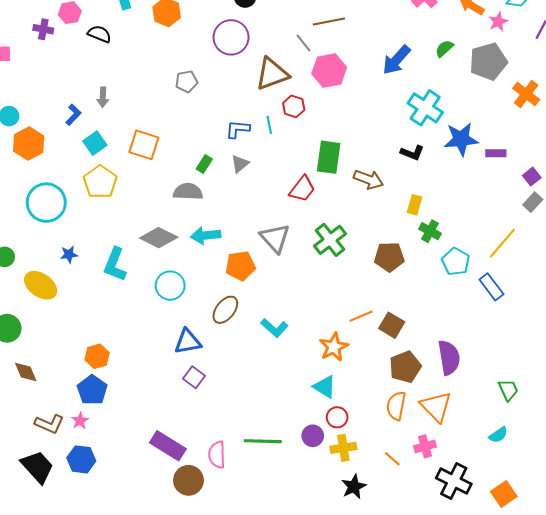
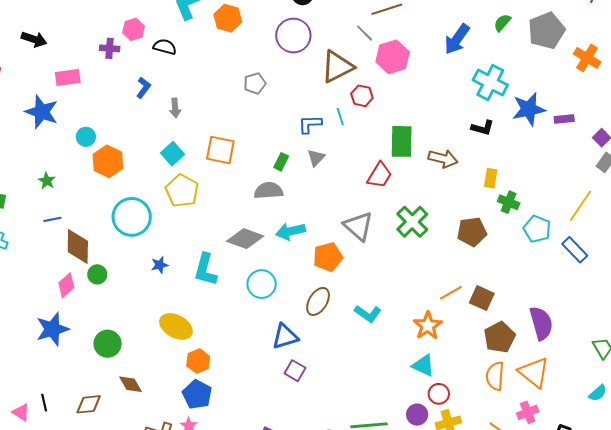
blue L-shape: (73, 115) -> (143, 88), moved
yellow ellipse: (41, 285) -> (176, 326), moved

